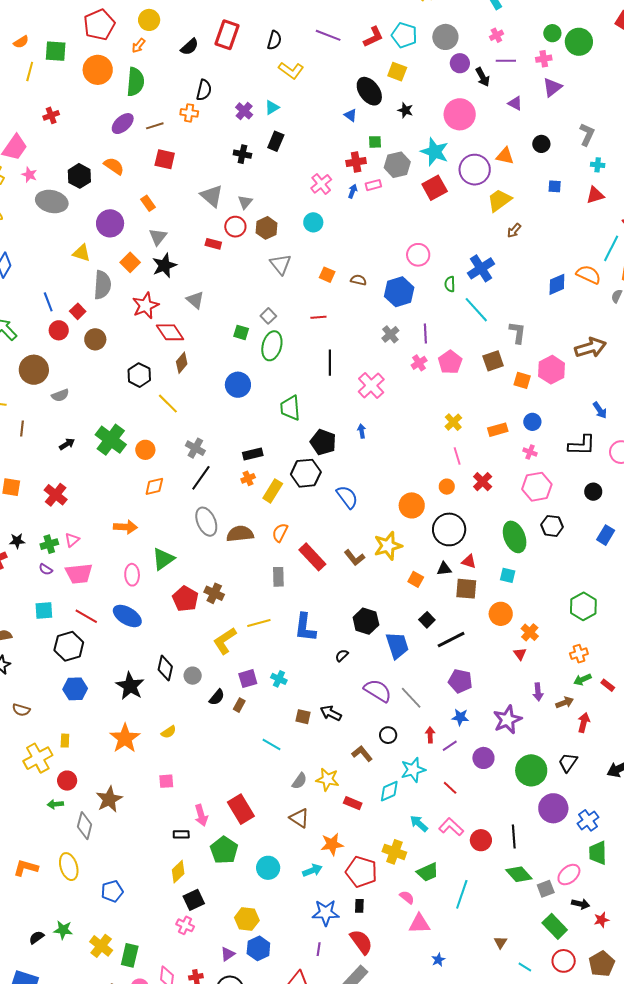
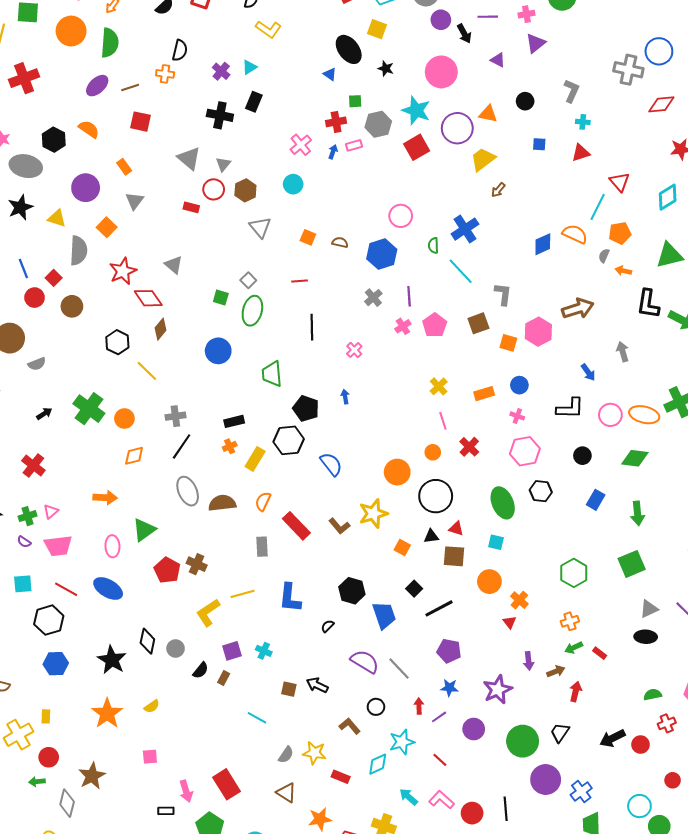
red cross: (51, 115) -> (24, 78), size x1.8
black cross: (242, 154) -> (220, 115), size x1.4
black star: (164, 266) -> (20, 207), moved
pink cross: (371, 385) -> (354, 350), size x0.6
gray cross: (195, 448) -> (175, 416), turned -36

